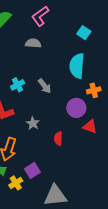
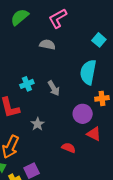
red semicircle: (58, 139) -> (69, 148), moved, turned 104

